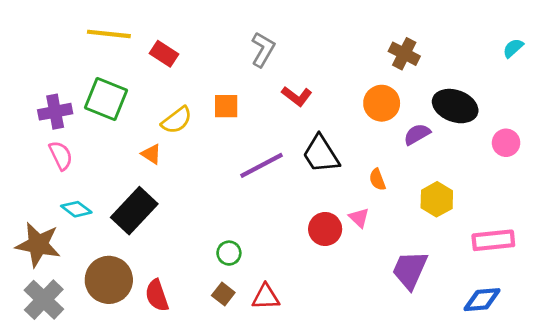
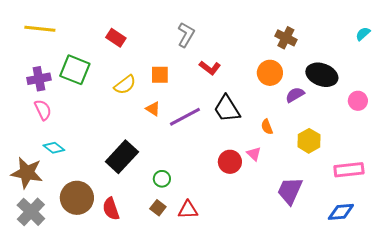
yellow line: (109, 34) -> (40, 29), moved
orange triangle: (151, 154) -> (153, 109), moved
black rectangle: (134, 211) -> (122, 157), moved

